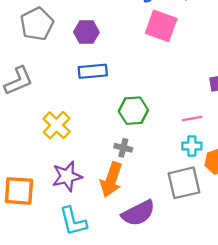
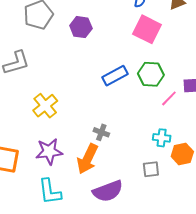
blue rectangle: (93, 71) -> (115, 76), moved, turned -30
green hexagon: (133, 111) -> (151, 74), moved
pink line: (192, 118) -> (169, 98), moved, turned -42
gray square: (184, 183) -> (151, 169), size x0.6

